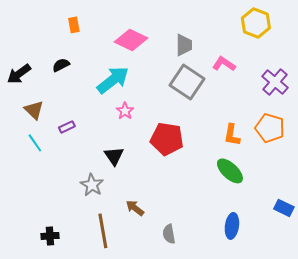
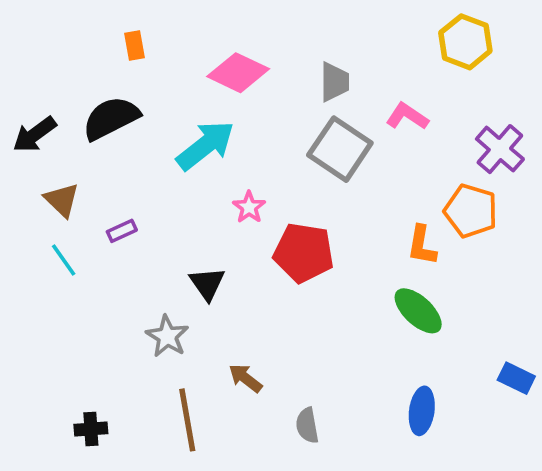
black semicircle: (61, 65) -> (111, 118), size x1.8
pink star: (125, 111) -> (249, 207), moved
orange pentagon: (270, 128) -> (471, 211), moved

